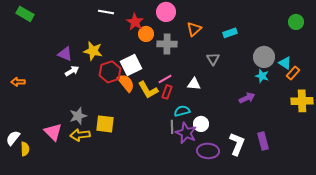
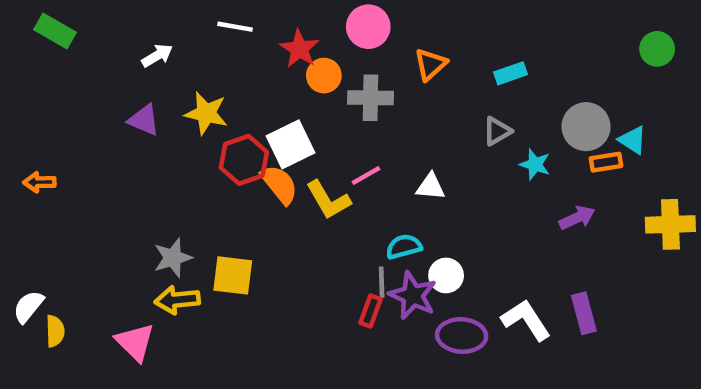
gray triangle: (213, 59) -> (497, 131), moved, turned 32
white arrow: (72, 71) -> (157, 56), moved
orange rectangle: (293, 73) -> (606, 162), moved, turned 40
cyan star: (262, 76) -> (535, 164), moved
red rectangle: (167, 92) -> (370, 311), moved
purple arrow: (247, 98) -> (577, 218), moved
pink triangle: (53, 132) -> (135, 342), moved
white L-shape: (237, 144) -> (526, 320), turned -55

